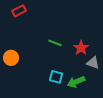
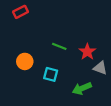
orange circle: (11, 58) -> (25, 61), moved
cyan square: (56, 77) -> (51, 74), moved

